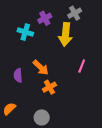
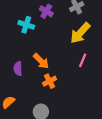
purple cross: (45, 18) -> (46, 11), turned -32
yellow arrow: (65, 35) -> (80, 33), moved, turned 35

